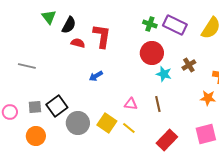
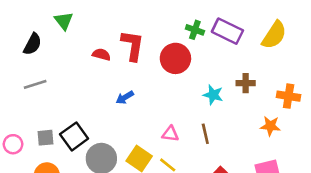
black semicircle: (69, 25) -> (32, 44), moved
red circle: (152, 53) -> (175, 58), moved
brown cross: (189, 65) -> (246, 83), turned 32
gray line: (27, 66) -> (35, 84), turned -30

